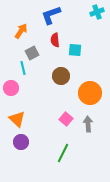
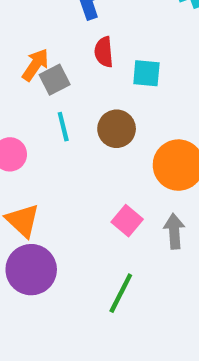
orange arrow: (21, 31) -> (35, 65), moved
cyan line: (23, 68) -> (63, 127), moved
purple circle: (21, 142) -> (31, 270), size x1.5

